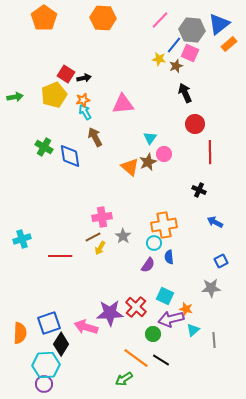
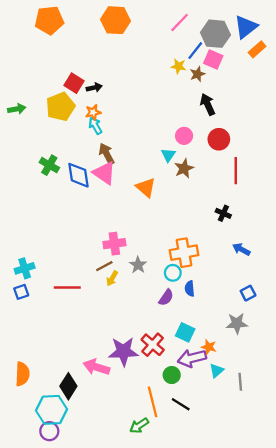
orange pentagon: (44, 18) -> (49, 20), turned 30
pink triangle: (123, 104) -> (104, 173), moved, turned 40
pink circle: (164, 154) -> (184, 136), moved
brown star: (148, 162) -> (184, 168), moved
blue square: (49, 323) -> (21, 292), moved, size x0.6
orange line: (136, 358) -> (153, 402), turned 40

